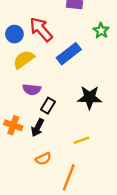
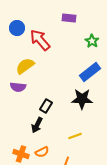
blue circle: (14, 34) -> (17, 28), moved
blue rectangle: (69, 54) -> (90, 72), moved
purple semicircle: (32, 89) -> (18, 87), moved
orange cross: (13, 125) -> (21, 154), moved

